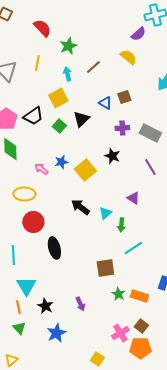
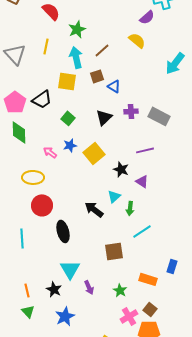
cyan arrow: (67, 74) -> (76, 57), size x1.5
brown square: (124, 97) -> (97, 76), moved
yellow square: (58, 98) -> (67, 81), turned 36
black triangle: (81, 119) -> (104, 117), moved
green square: (59, 126) -> (68, 118), moved
black star: (112, 156) -> (121, 169), moved
purple line: (150, 167) -> (145, 150), moved, turned -72
black arrow: (80, 207) -> (94, 209), moved
cyan triangle: (26, 286) -> (70, 269), moved
green star: (118, 294) -> (120, 290), moved

